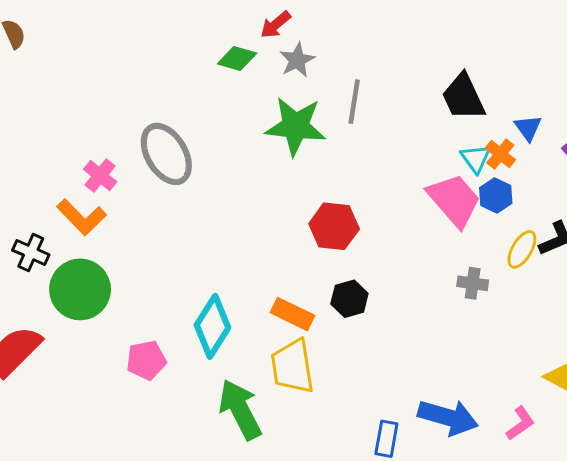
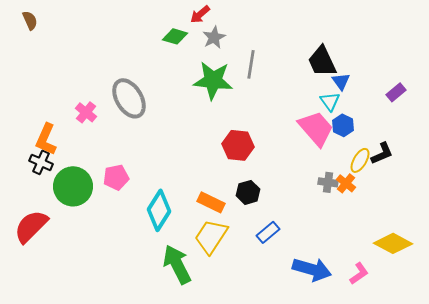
blue triangle: (528, 128) -> (341, 81), moved
orange cross: (500, 154) -> (346, 183), moved
orange L-shape: (82, 217) -> (46, 139), moved, turned 68
pink pentagon: (146, 360) -> (116, 177), moved
yellow trapezoid: (293, 366) -> (211, 236), turned 42
blue rectangle: (386, 439) -> (268, 232), moved, turned 40

